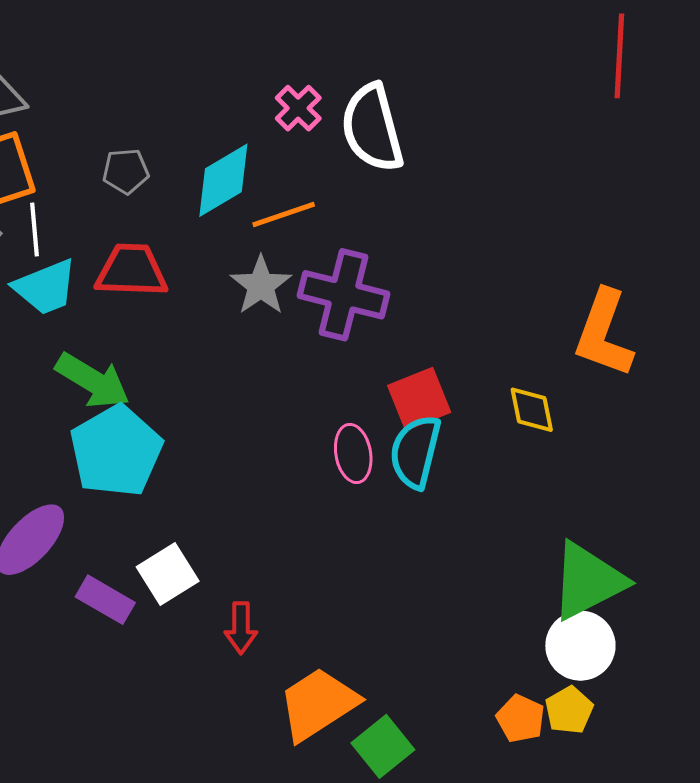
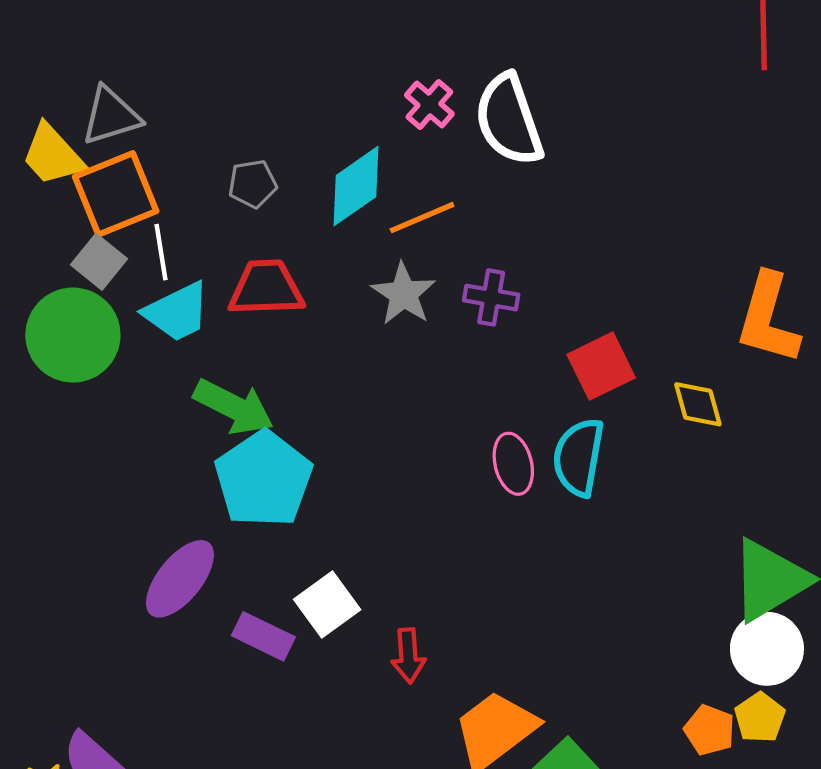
purple cross: (343, 295) -> (491, 297), size x0.6
red square: (419, 399) -> (601, 366), moved

